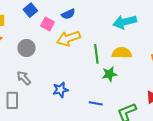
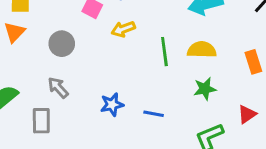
yellow arrow: (69, 38) -> (123, 29), size x0.7
green star: (109, 74) -> (205, 89), moved
blue line: (96, 103) -> (154, 114), moved

